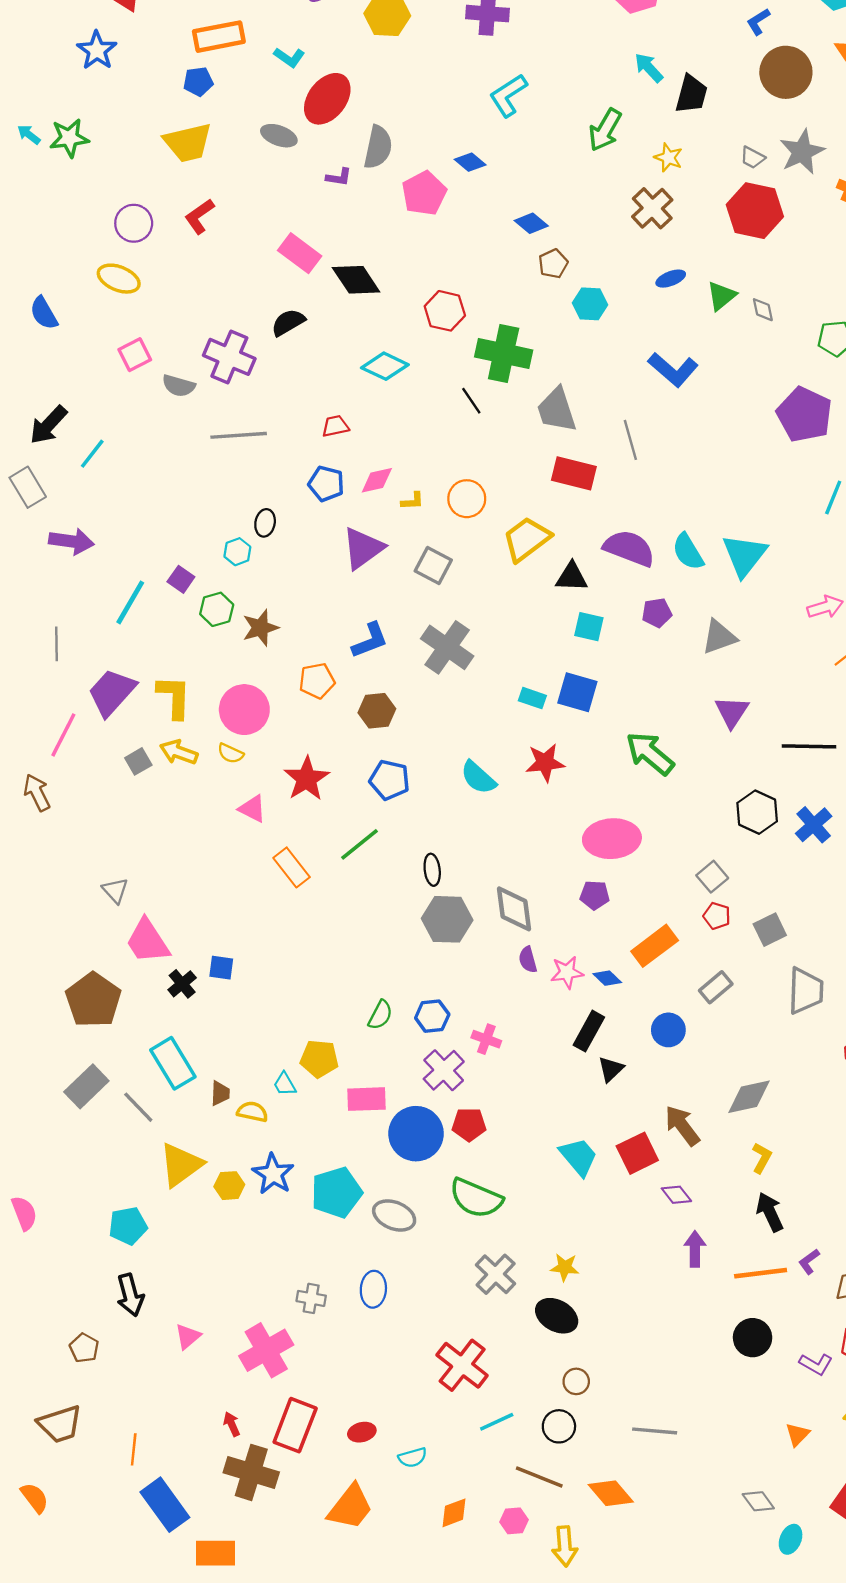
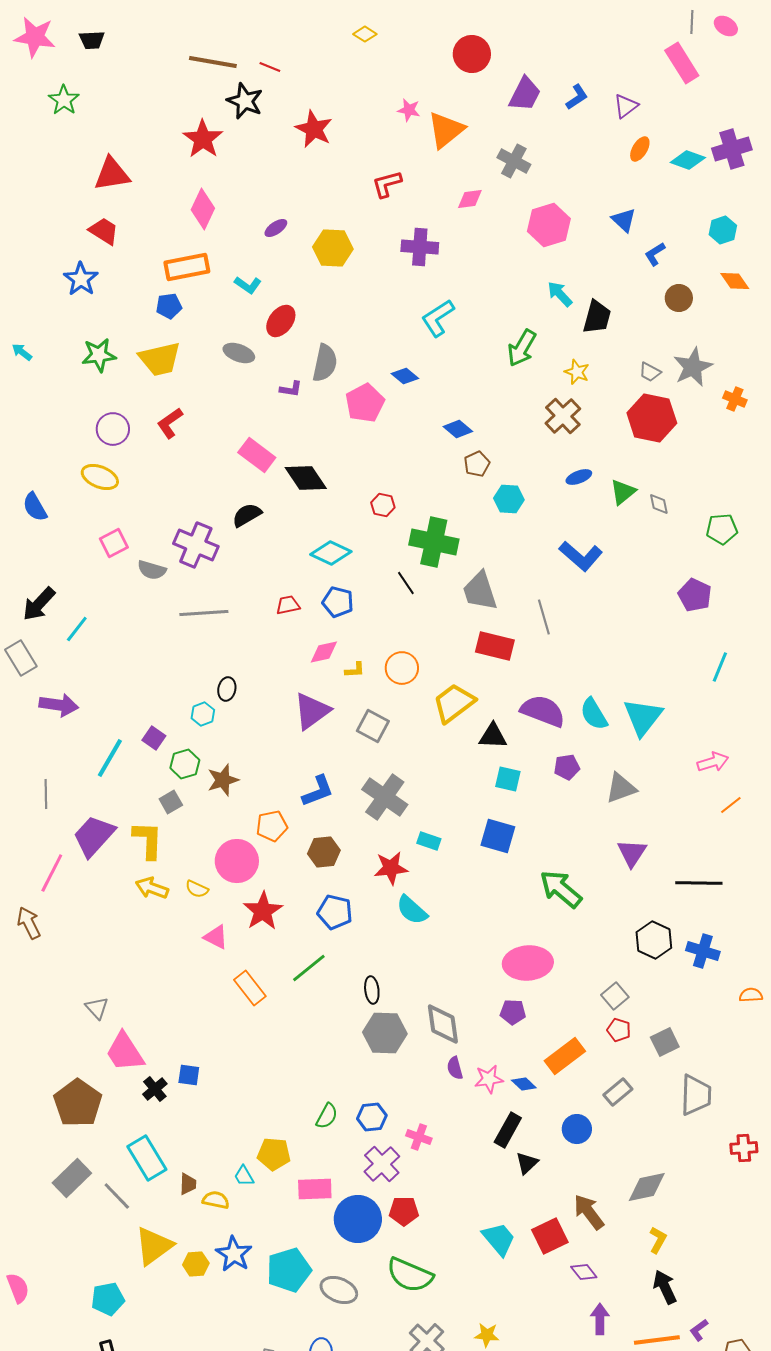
brown circle: (786, 72) -> (679, 298), size x0.6
red ellipse: (327, 99) -> (281, 321), size x0.7
green star: (69, 138) -> (99, 355), moved
red hexagon: (445, 311) -> (383, 505), size x0.7
purple pentagon: (804, 415) -> (695, 595), size x0.7
blue pentagon: (326, 484) -> (338, 602), moved
cyan rectangle: (532, 698) -> (429, 841), moved
pink circle: (244, 710) -> (237, 861), moved
gray square: (138, 761) -> (171, 802), moved
red star: (545, 763) -> (391, 868), moved
blue cross: (814, 825) -> (703, 951), turned -32

